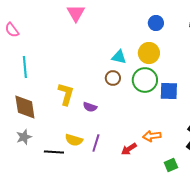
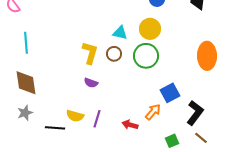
blue square: (169, 91) -> (170, 93), moved, turned -30
yellow L-shape: (66, 94) -> (90, 53), moved
orange arrow: (152, 136) -> (153, 112), turned 138
red arrow: (129, 149) -> (130, 125), turned 49

